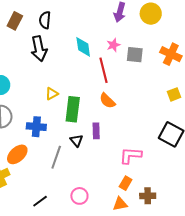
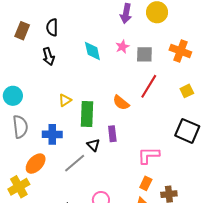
black arrow: (39, 49) -> (48, 56), size x0.7
red line: (104, 70) -> (149, 86), moved, turned 50
gray line: (56, 157) -> (75, 163), turned 35

